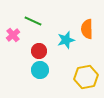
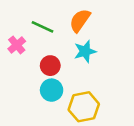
orange semicircle: (87, 29) -> (80, 20), moved, turned 36
yellow hexagon: (86, 77) -> (84, 107), moved

